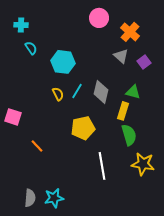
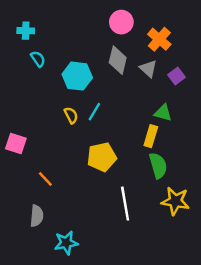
gray diamond: (101, 92) -> (118, 60), moved
gray semicircle: (30, 198) -> (37, 216), moved

